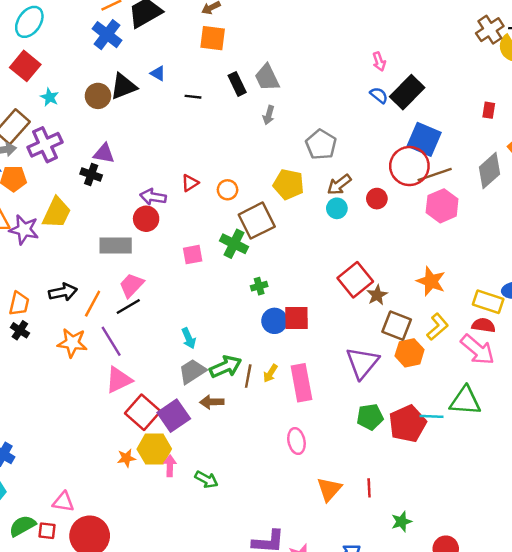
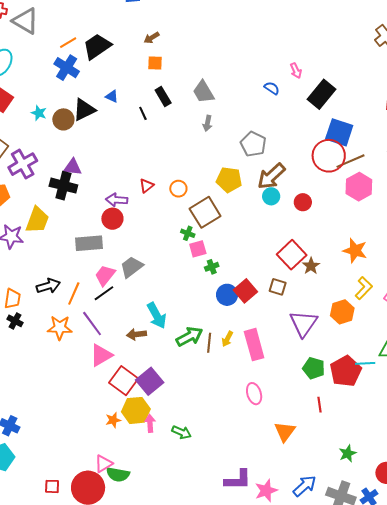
orange square: (213, 38) -> (155, 63), size x0.7
black rectangle: (237, 84) -> (163, 97), moved
blue semicircle: (379, 95) -> (272, 88), moved
cyan star: (50, 97) -> (39, 113), moved
black line: (193, 97) -> (143, 113), turned 64
black cross: (91, 174) -> (63, 186), size x1.5
brown arrow: (339, 185) -> (271, 176), size x1.4
red circle: (377, 199) -> (303, 202), moved
green cross: (234, 244) -> (188, 233), size x0.6
pink square: (193, 255) -> (198, 249), moved
red square: (297, 318) -> (245, 291), turned -35
brown square: (397, 326) -> (278, 287), moved, size x0.7
cyan arrow: (189, 338) -> (157, 316), size x1.5
gray trapezoid: (192, 371) -> (132, 267), moved
brown arrow: (212, 402) -> (136, 334), moved
green pentagon: (370, 417) -> (314, 368), turned 30
red line: (369, 488) -> (320, 405), moved
pink triangle: (63, 502) -> (104, 464), moved, turned -36
green semicircle: (22, 526) -> (118, 474), moved, turned -135

